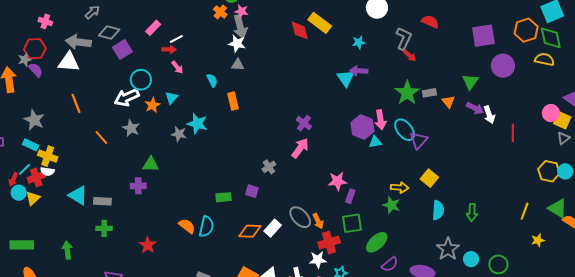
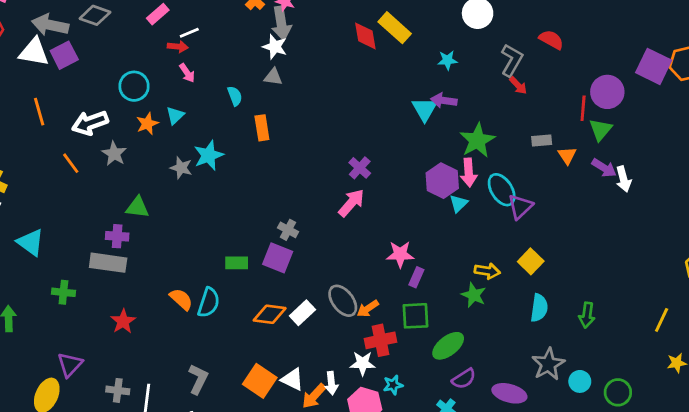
purple square: (483, 36) -> (654, 66), moved, turned 30
purple square: (122, 50) -> (64, 55), moved
purple circle: (503, 66) -> (607, 92), moved
green star: (407, 93) -> (477, 140), moved
white arrow: (127, 97) -> (90, 123), moved
cyan star: (197, 124) -> (209, 155), turned 30
red line: (513, 133) -> (583, 108), moved
cyan triangle: (375, 142) -> (459, 203), turned -40
gray cross: (269, 167) -> (288, 230), moved, turned -32
purple square: (252, 191) -> (278, 258), size x1.5
gray rectangle: (102, 201) -> (108, 263), moved, size x1.4
orange arrow: (318, 221) -> (368, 309), turned 77

